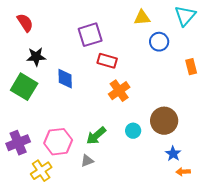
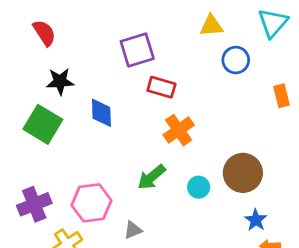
green arrow: (96, 136) -> (151, 177), moved

